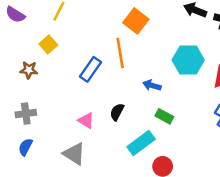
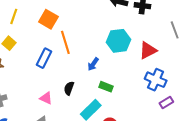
orange square: (136, 21) -> (48, 19), moved
blue arrow: (152, 85) -> (93, 64), turned -64

